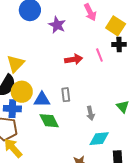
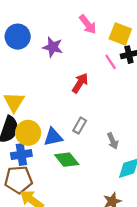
pink line: (99, 55) -> (111, 62), moved
red arrow: (74, 59) -> (80, 83), turned -36
gray rectangle: (66, 95) -> (80, 126), turned 48

